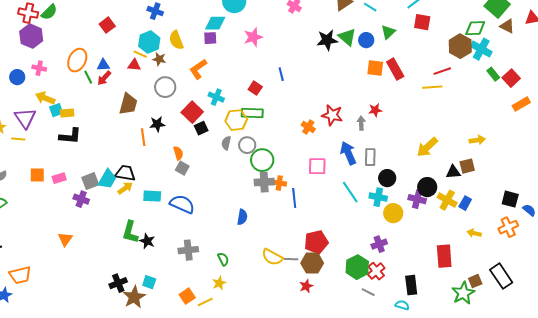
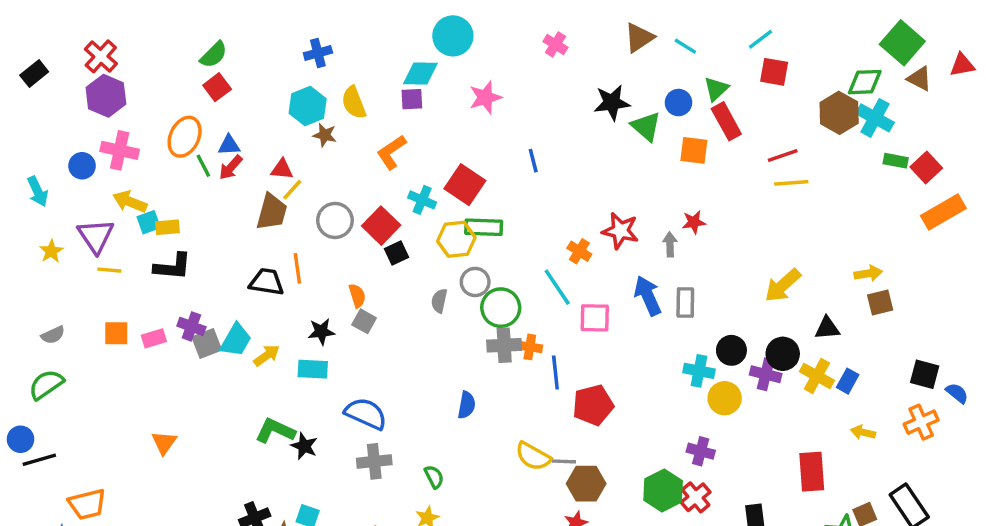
blue cross: (155, 11) -> (318, 53), turned -35
green semicircle: (49, 12) -> (214, 55), moved
red cross: (28, 13) -> (101, 56), turned 30
red square: (107, 25) -> (217, 87), moved
green triangle: (347, 37) -> (646, 126), moved
yellow line: (140, 54) -> (292, 190), moved, turned -72
red triangle: (134, 65) -> (282, 169), moved
pink cross: (39, 68) -> (120, 150), size x1.5
red rectangle: (395, 69) -> (726, 121), moved
red line: (442, 71) -> (783, 156), moved
green rectangle: (493, 74) -> (896, 161), turned -40
gray circle: (165, 87) -> (335, 220), moved
red square: (255, 88) -> (465, 185), moved, size x1.6
orange rectangle: (521, 104) -> (943, 212), size x1.4
black star: (157, 124) -> (321, 332), moved
yellow line: (18, 139) -> (109, 270), moved
gray semicircle: (226, 143) -> (439, 301), moved
brown square: (467, 166) -> (880, 302), moved
black trapezoid: (125, 173) -> (267, 282), moved
black circle: (387, 178) -> (731, 350), moved
cyan line: (350, 192) -> (557, 287), moved
purple cross: (81, 199) -> (191, 326), moved
blue semicircle: (182, 204) -> (366, 414), moved
green L-shape: (130, 232) -> (275, 431), turned 100
red pentagon: (316, 242) -> (593, 405), moved
purple cross: (379, 244) -> (701, 451), turned 35
yellow semicircle: (272, 257) -> (533, 456), moved
gray line: (291, 259) -> (564, 461), moved

